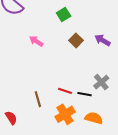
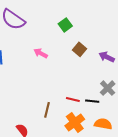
purple arrow: (102, 40) -> (107, 57), moved
brown line: (38, 99) -> (47, 110), turned 35

